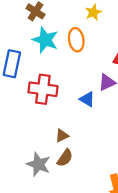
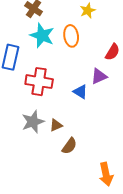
brown semicircle: (65, 158) -> (69, 146), moved
gray star: (38, 164) -> (33, 122), moved, turned 30

